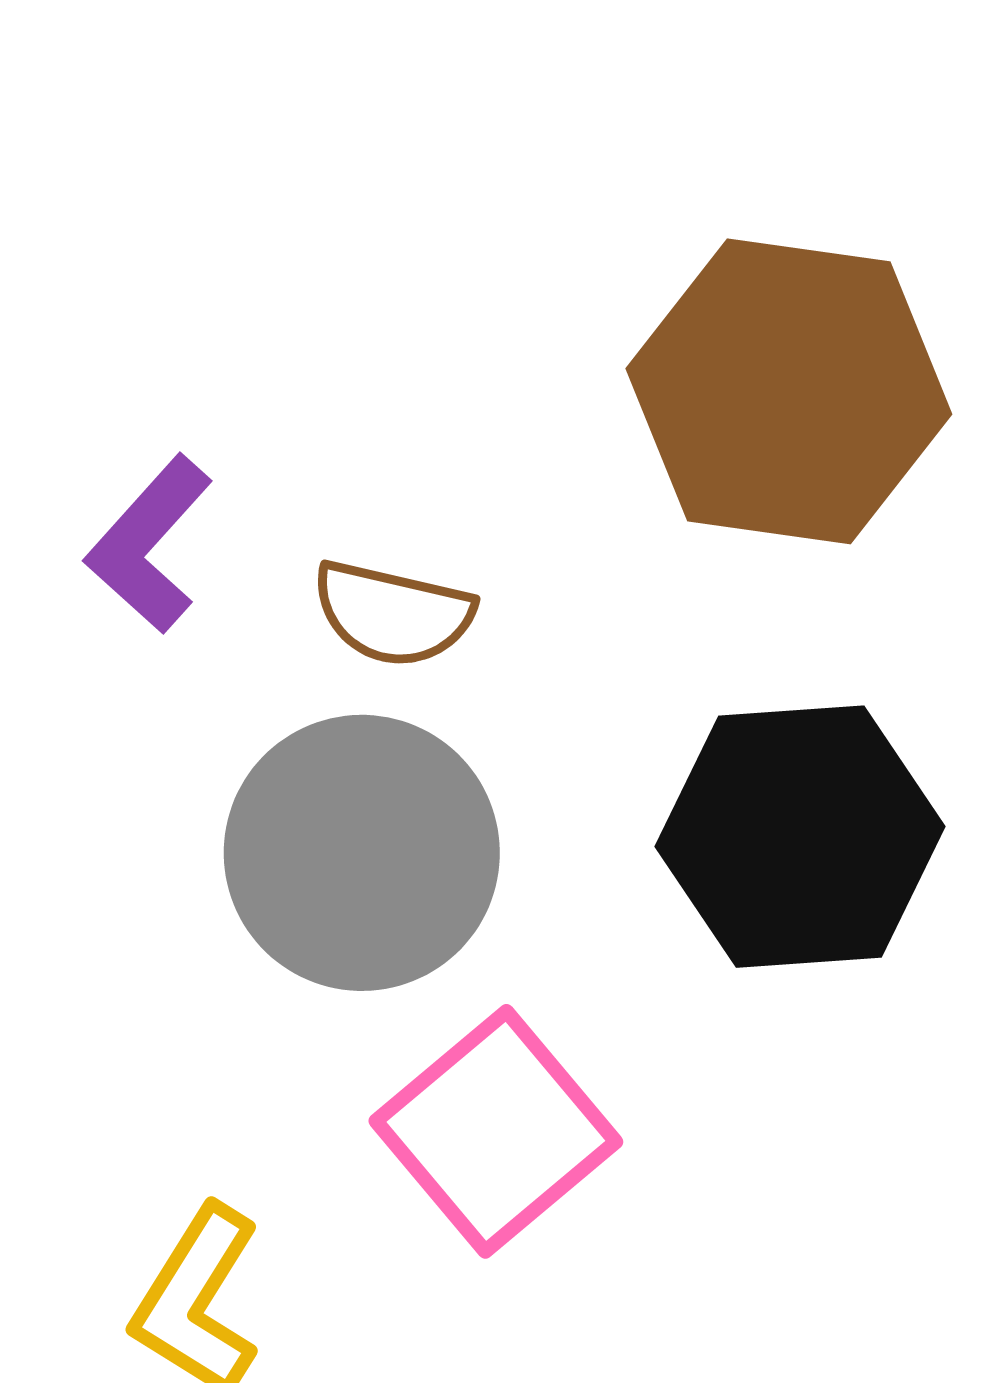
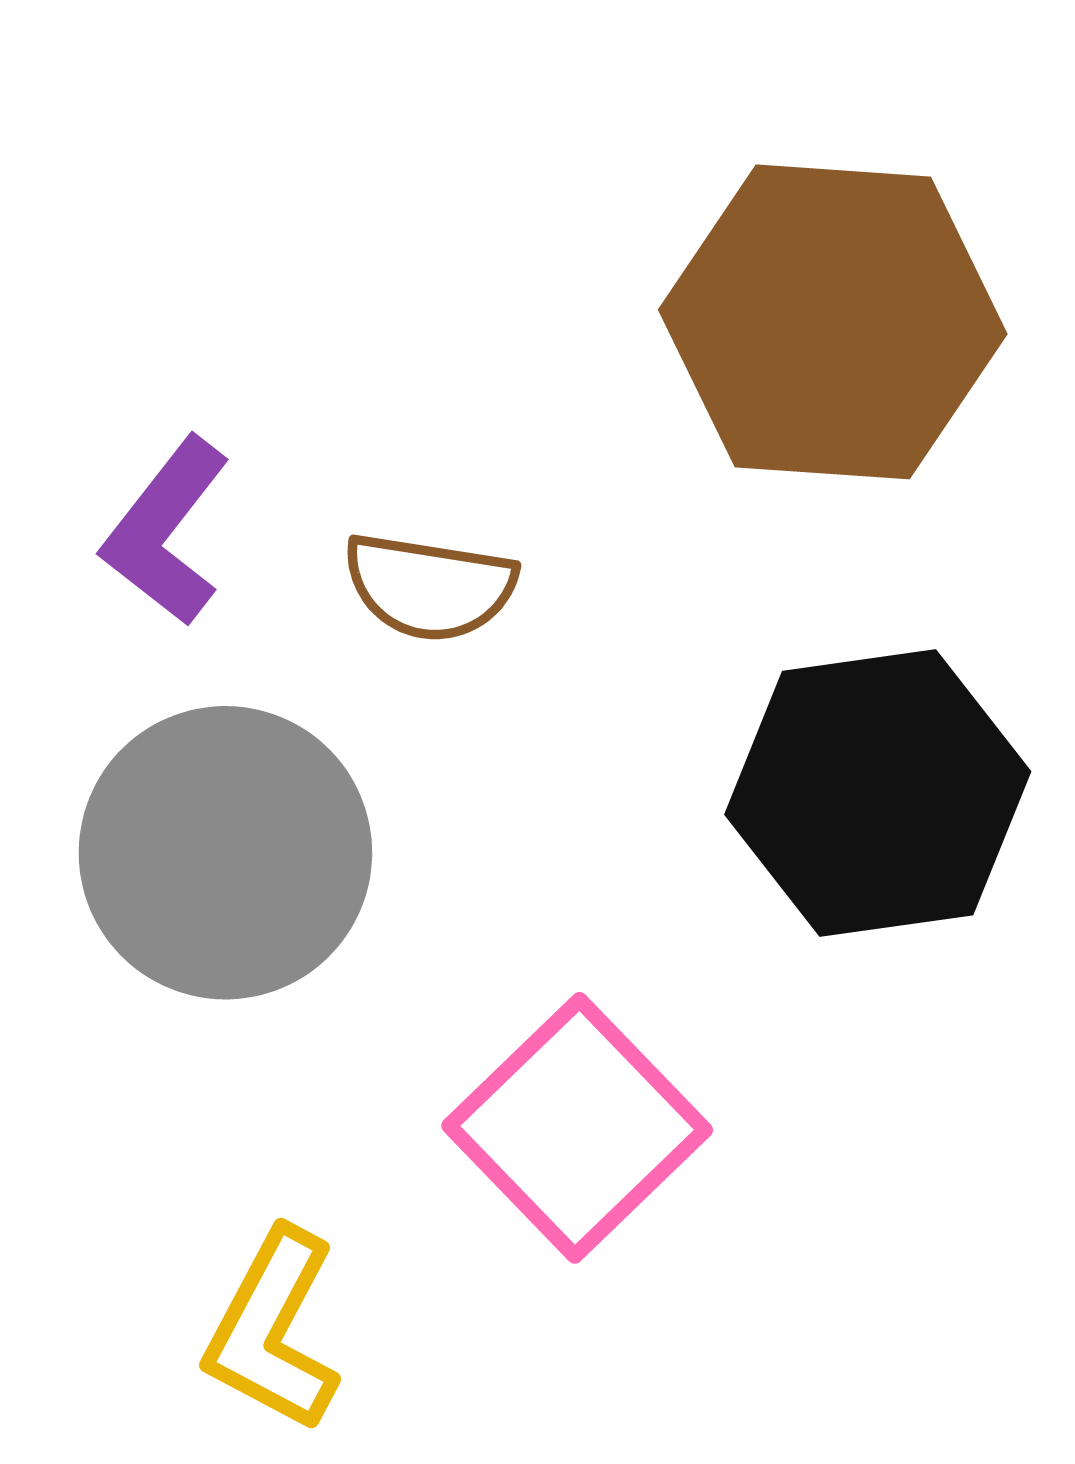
gray circle: (362, 853) -> (225, 853), moved

